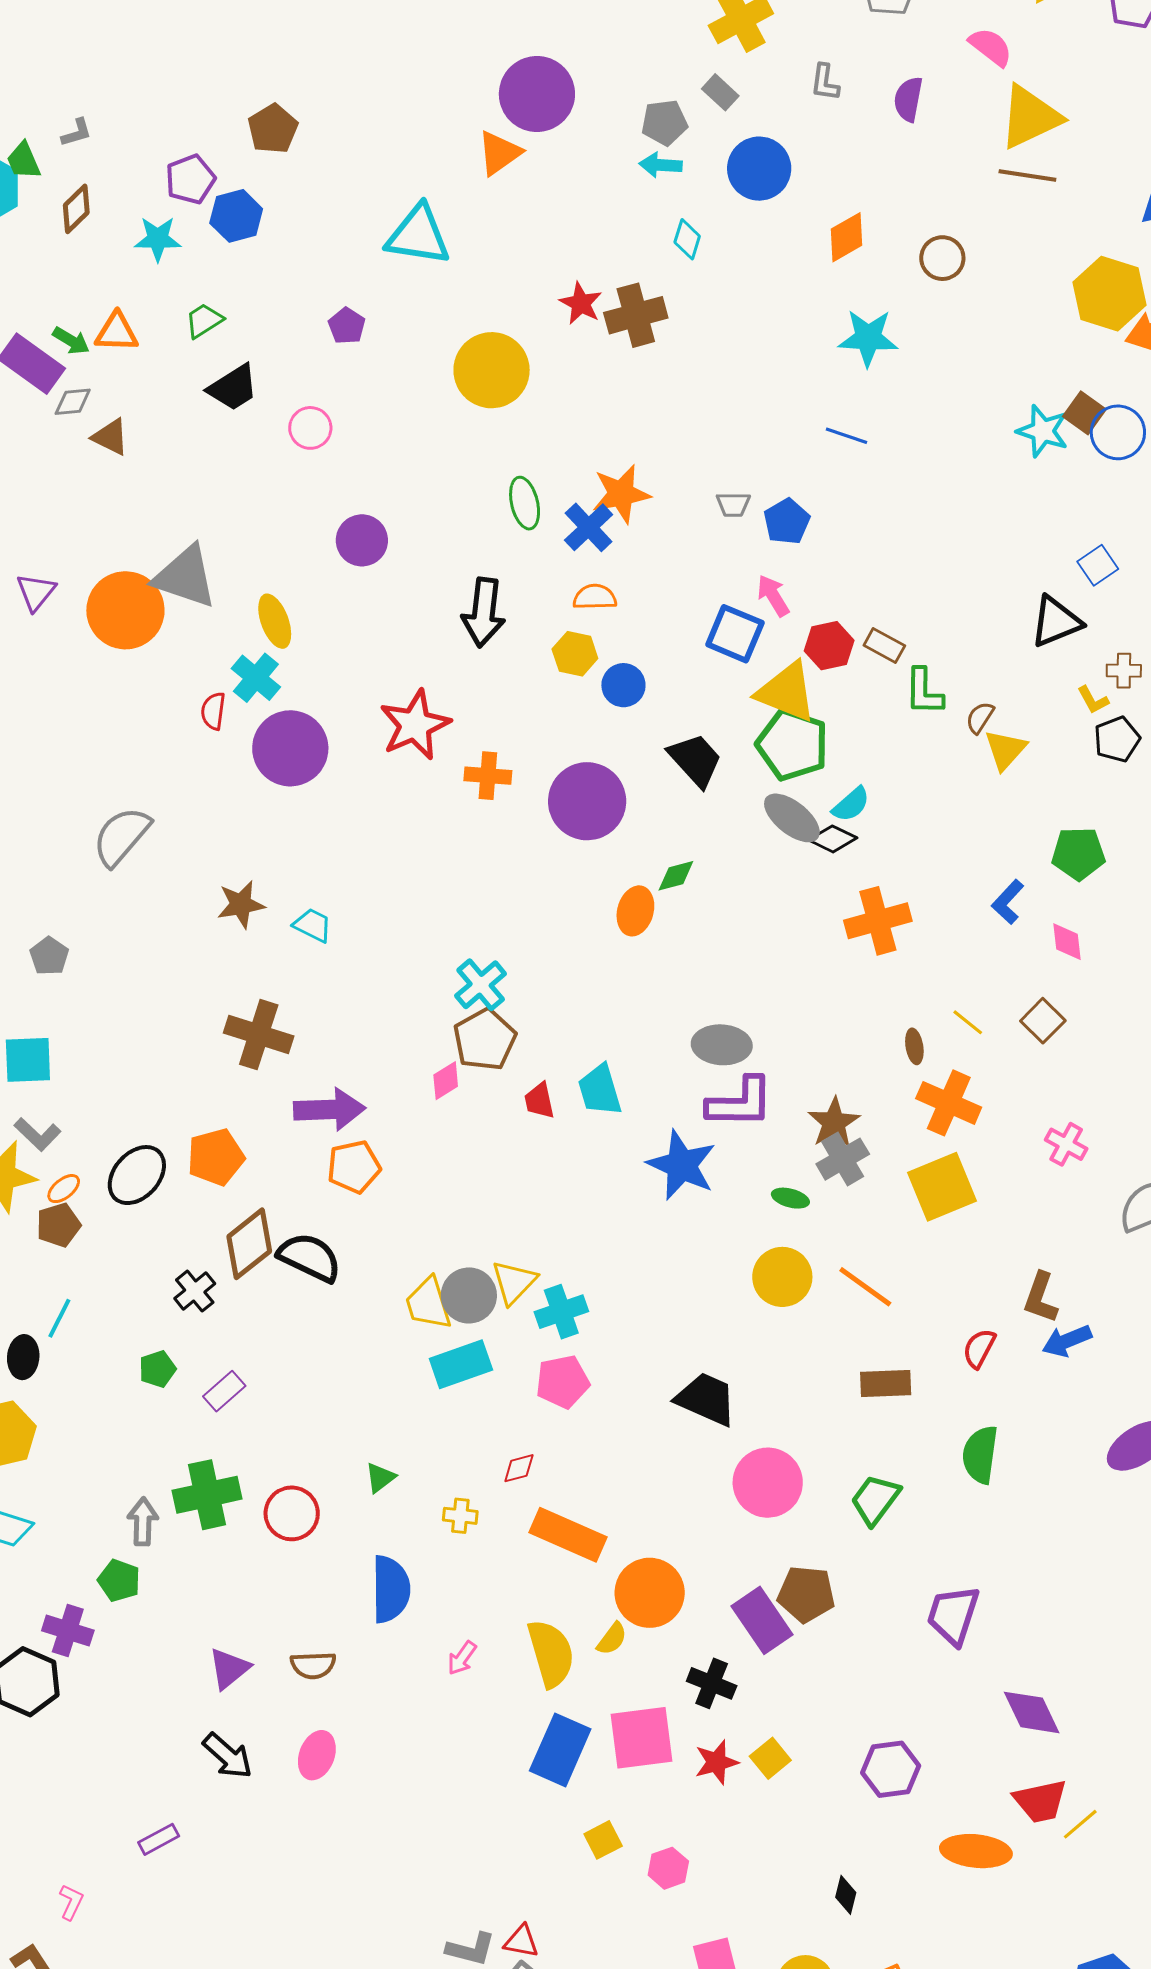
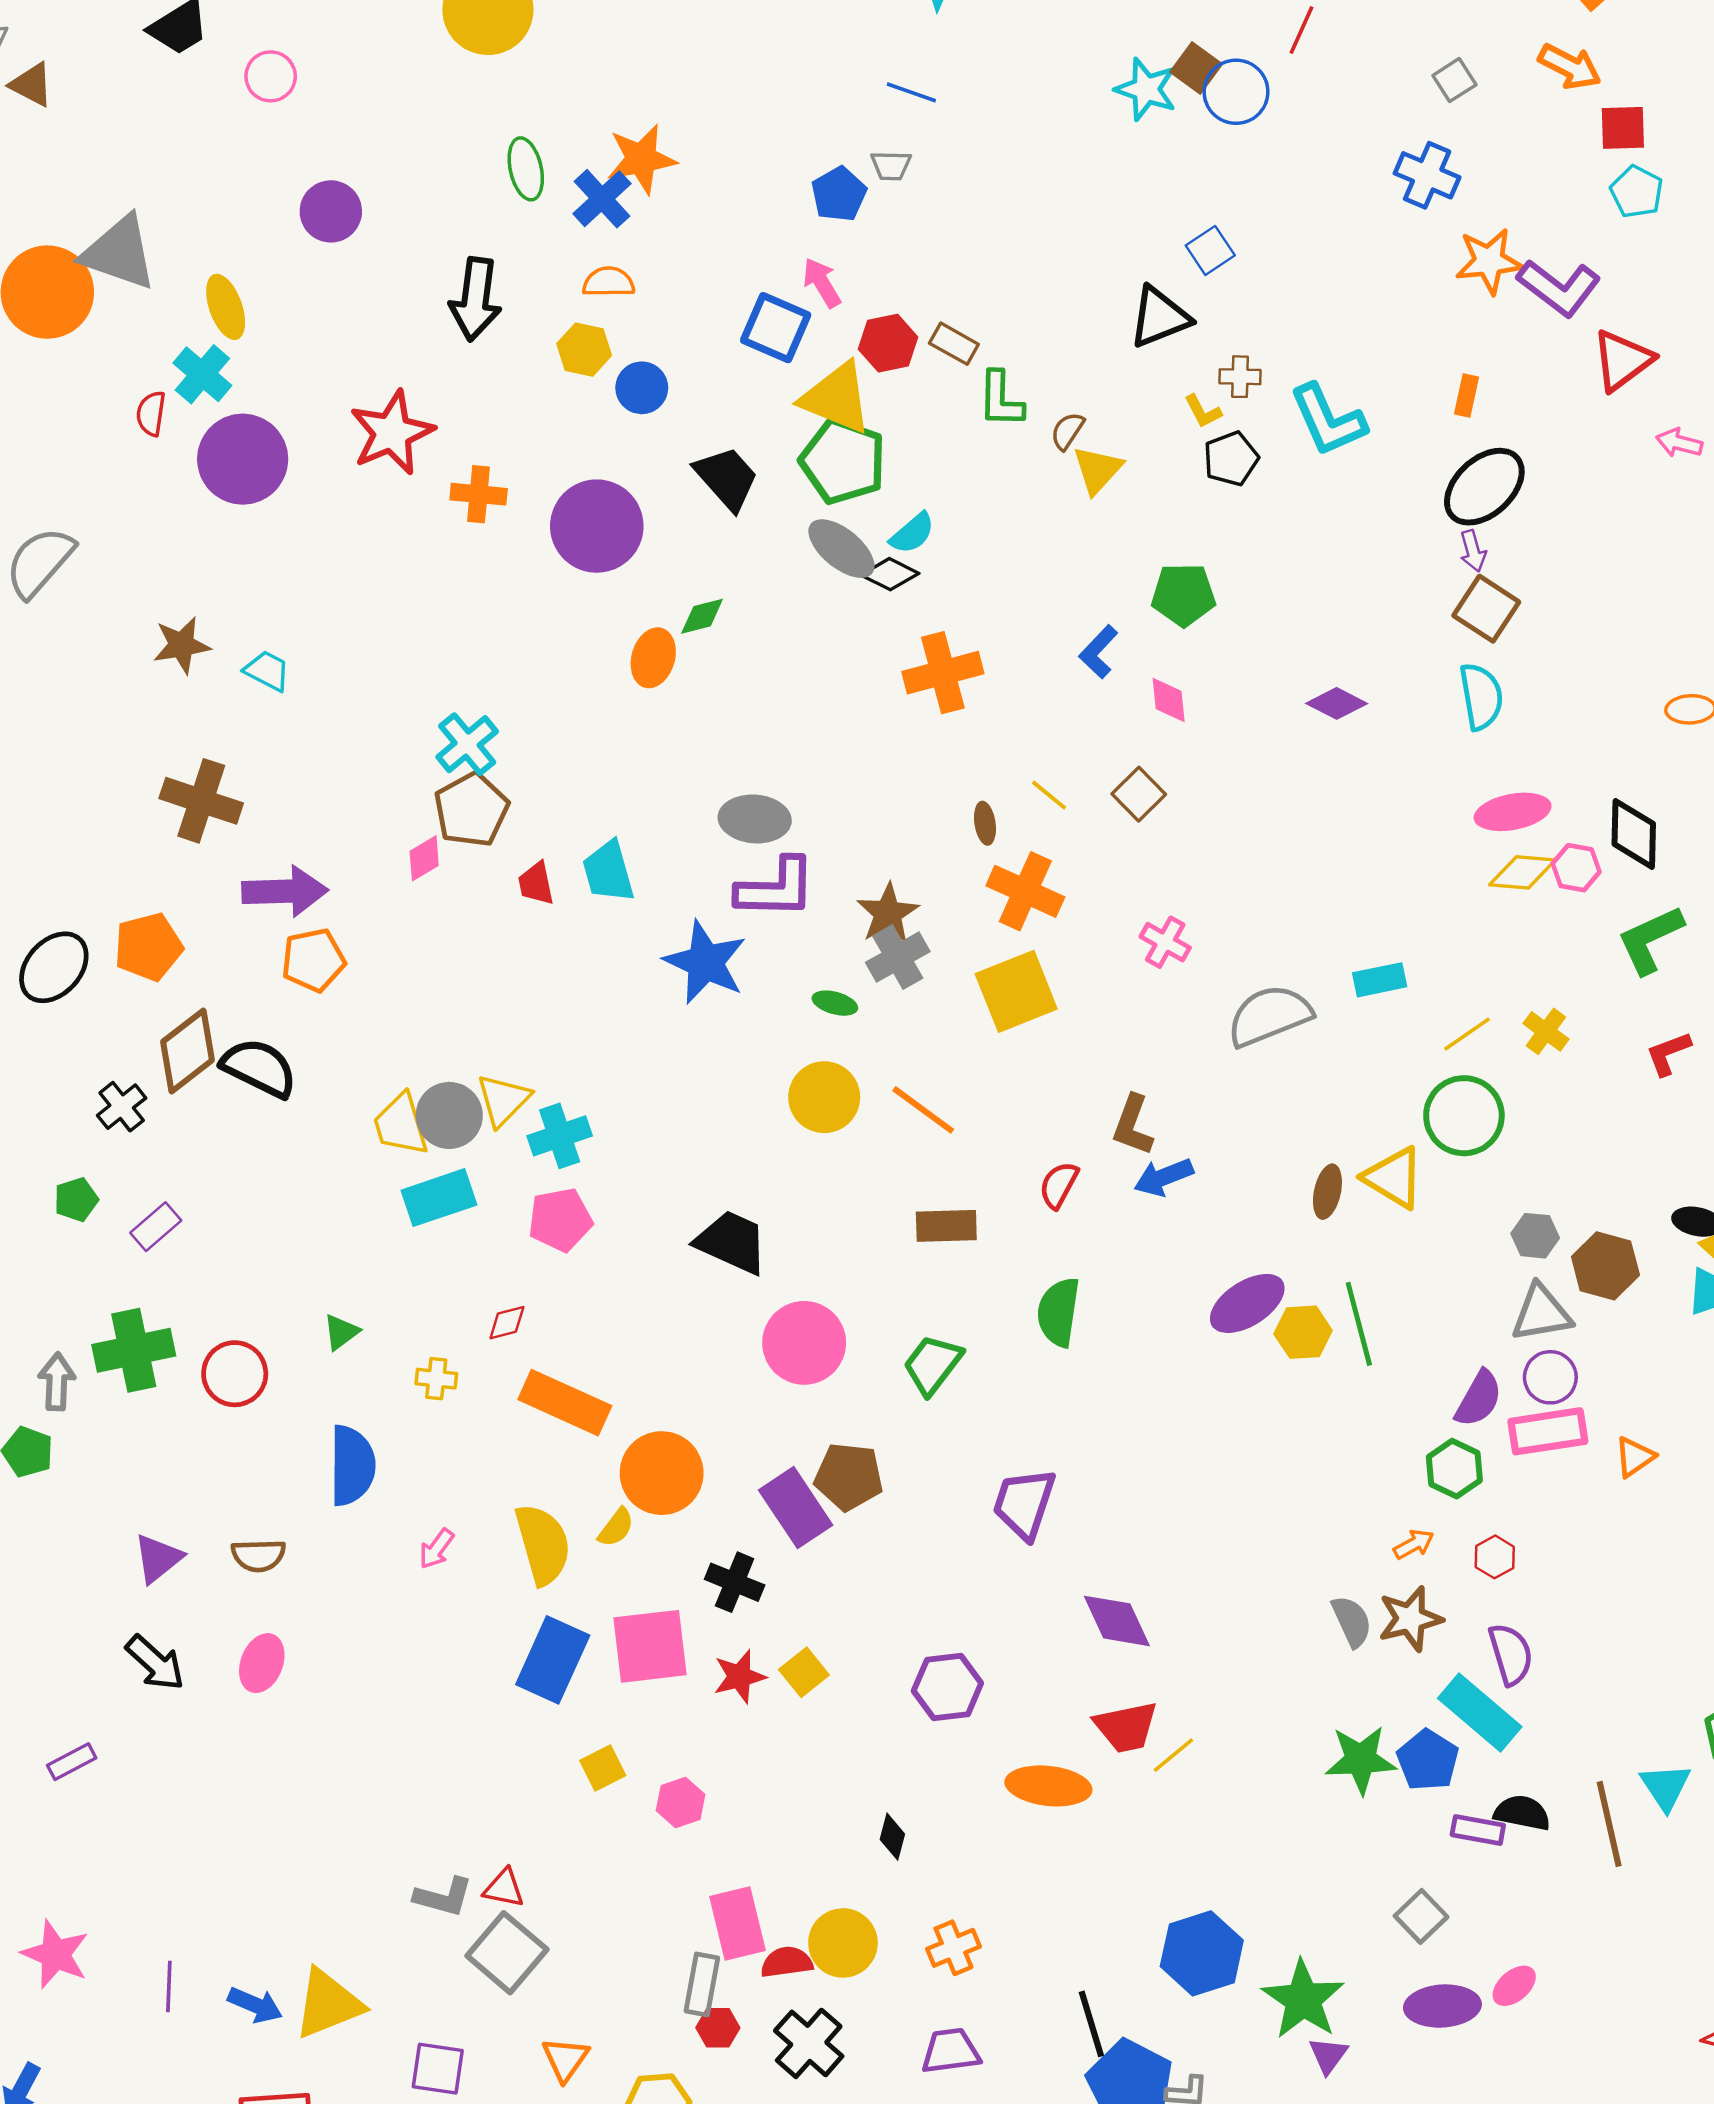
gray trapezoid: (733, 504) -> (891, 166), moved

